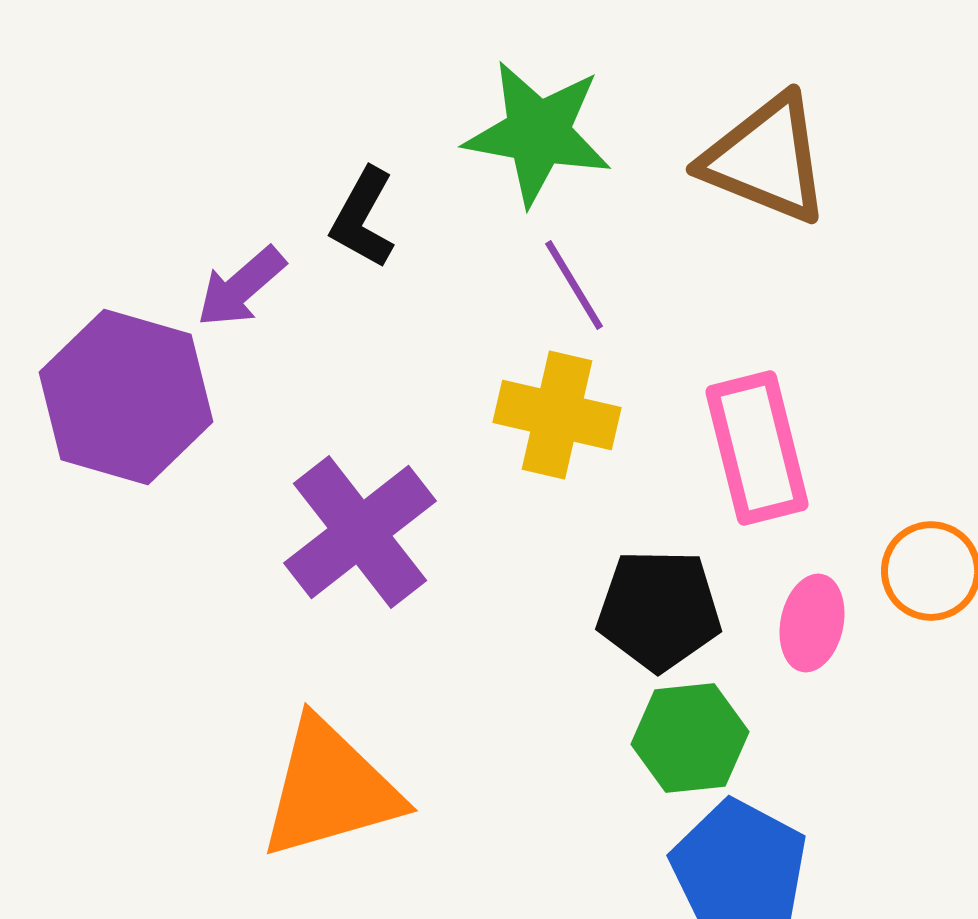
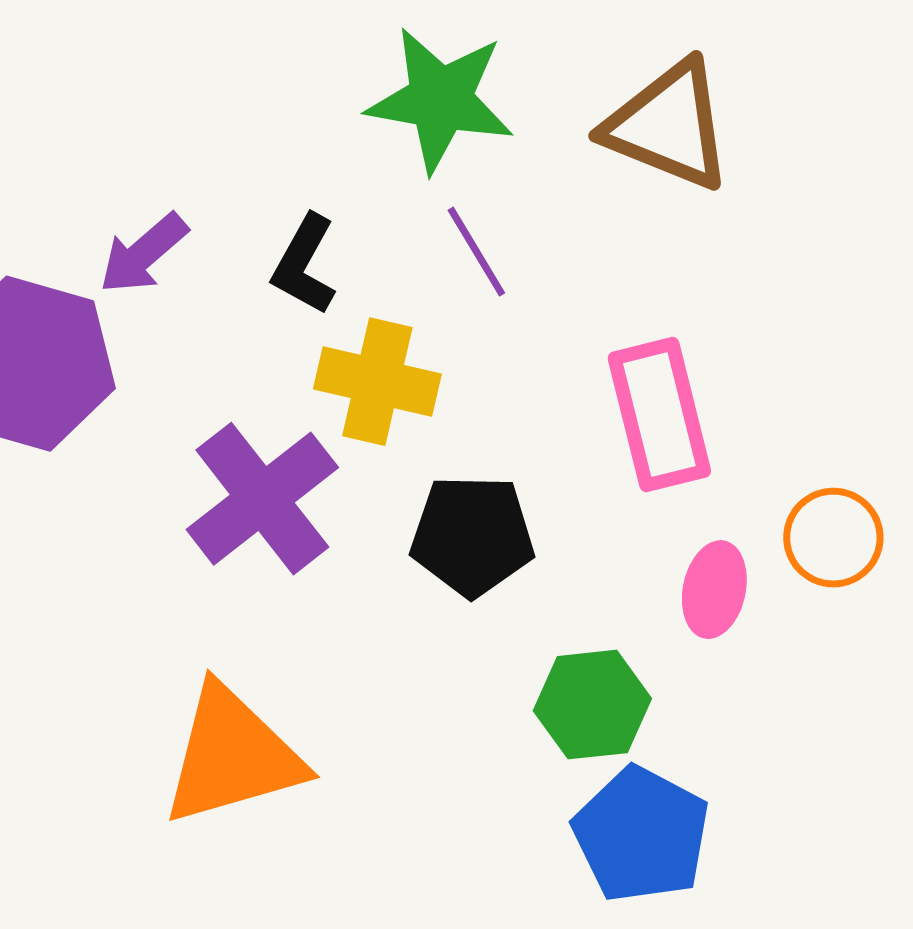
black L-shape: (363, 218) -> (304, 265), moved
yellow cross: (557, 415) -> (377, 382), moved
black pentagon: (659, 610) -> (472, 536), moved

